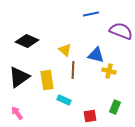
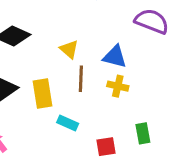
yellow cross: (109, 71) -> (118, 86), moved
green rectangle: (115, 107) -> (143, 133), turned -32

